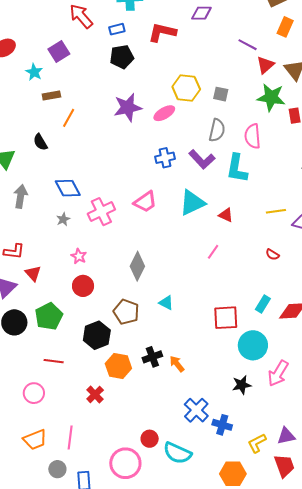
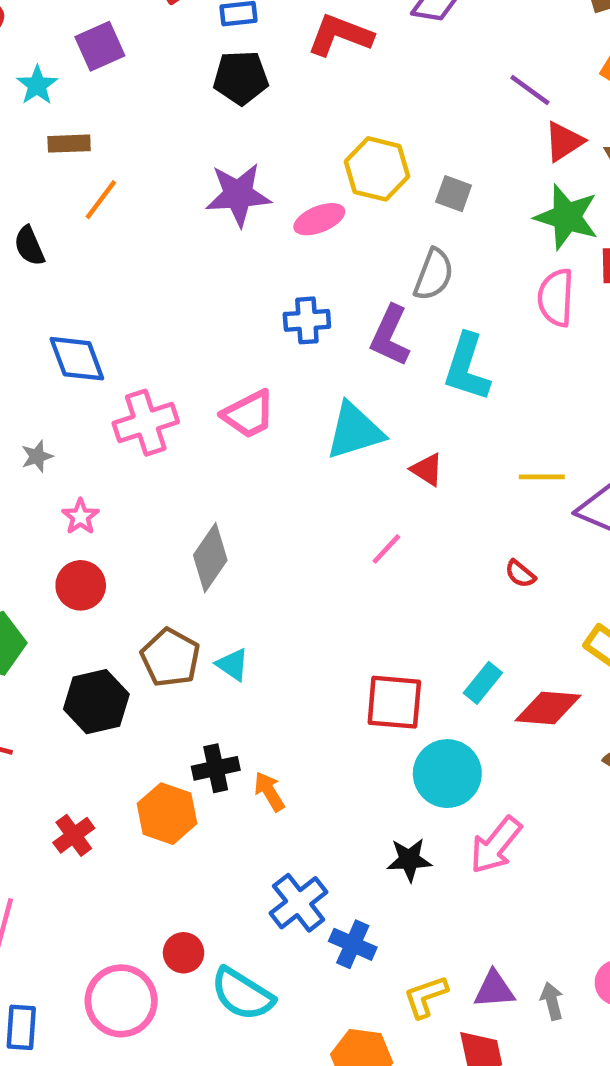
pink semicircle: (253, 136) -> (556, 298), moved
purple L-shape: (202, 159) -> (390, 336), turned 60
gray star: (63, 219) -> (37, 456), moved
cyan triangle: (166, 303) -> (233, 665), moved
orange hexagon: (118, 366) -> (167, 814), moved

